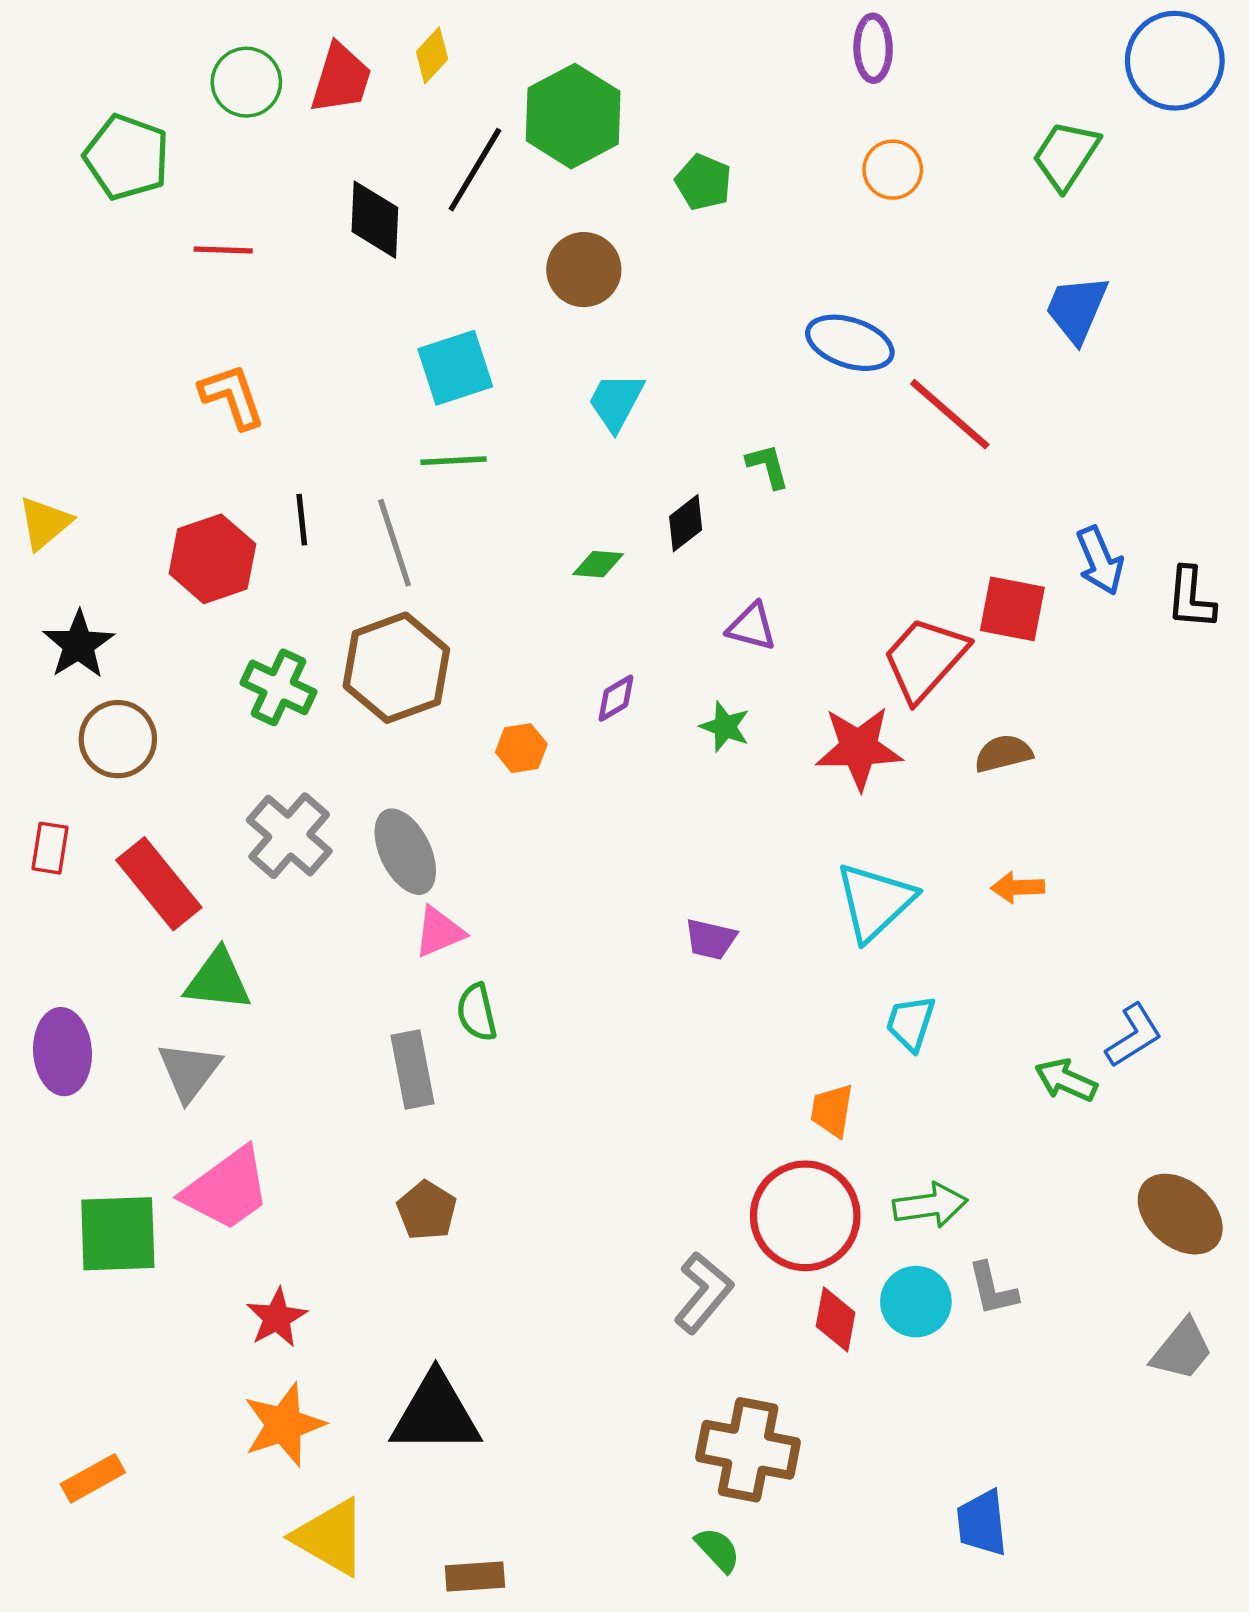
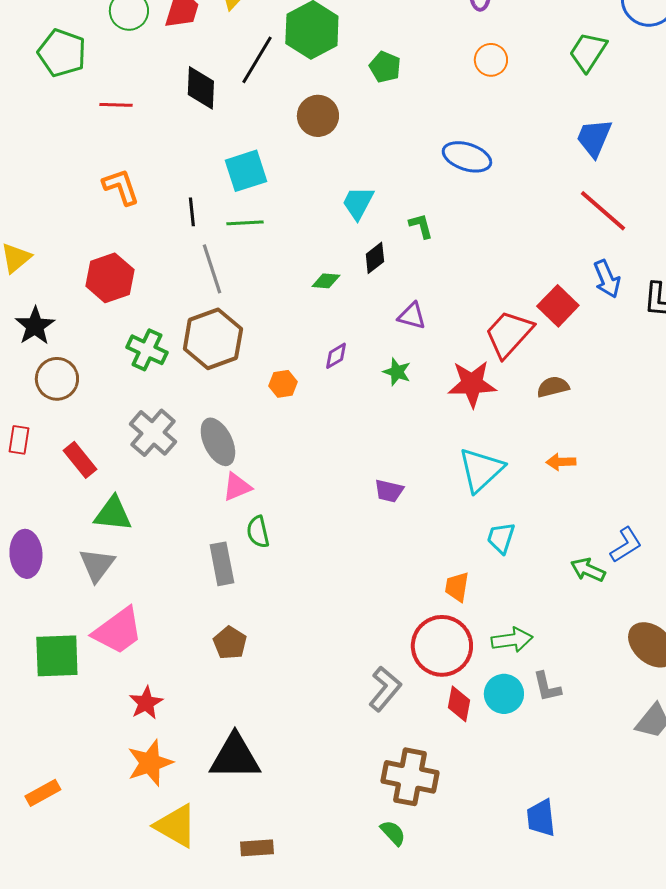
cyan trapezoid: (616, 402) -> (358, 203), moved
red line: (950, 414) -> (603, 211), moved
black line: (302, 520) -> (192, 212), moved
red square: (1012, 609) -> (558, 306), turned 33
red rectangle: (159, 884) -> (80, 460), size x0.7

